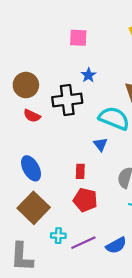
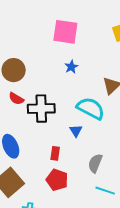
pink square: (78, 38) -> (65, 32), size x1.5
black cross: (67, 100) -> (41, 109), moved

